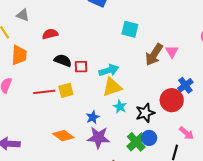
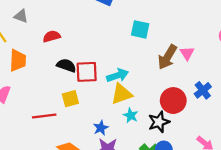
red square: (81, 67) -> (87, 72), size x1.5
red line: (44, 92) -> (44, 116), moved
red circle: (172, 100) -> (173, 101), moved

